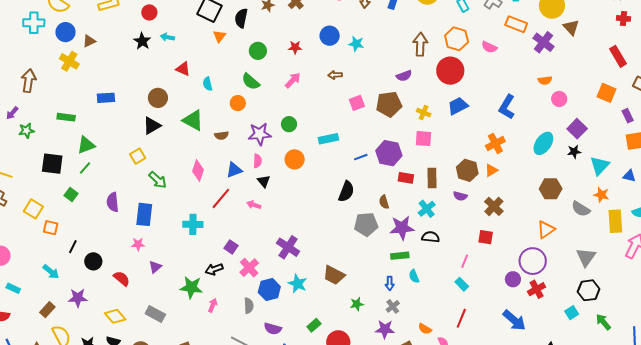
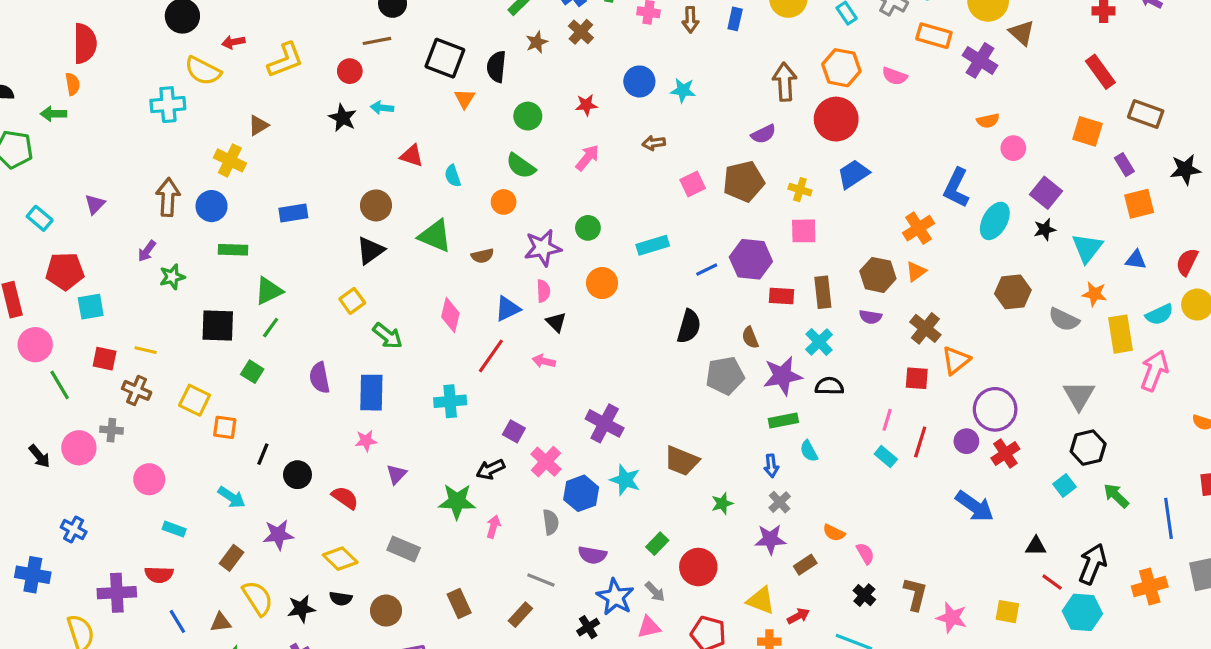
blue circle: (65, 32) -> (212, 206), moved
blue L-shape: (507, 107) -> (956, 188), moved
orange triangle: (546, 230) -> (956, 360), moved
red line: (461, 318) -> (920, 442), moved

